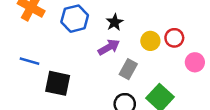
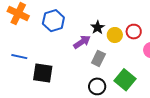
black star: (115, 22) -> (98, 27), moved

